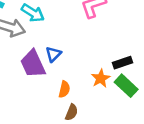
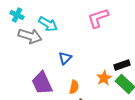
purple trapezoid: (33, 64) -> (42, 83), moved

